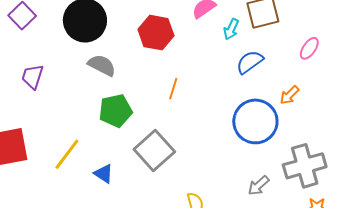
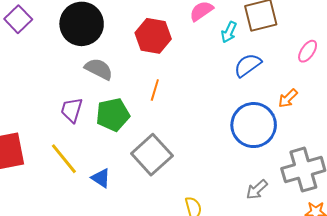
purple trapezoid: (33, 77) -> (72, 110), moved
orange line: (173, 89) -> (155, 90), moved
yellow line: (67, 154) -> (64, 159), turned -76

